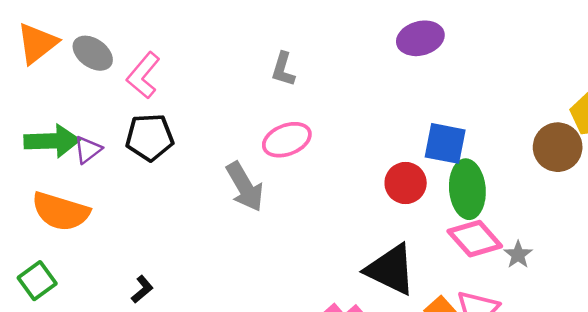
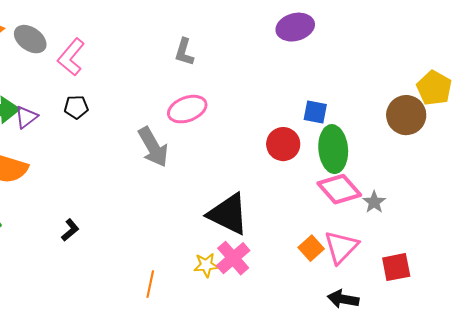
black pentagon: (150, 137) -> (76, 107), size x0.6
blue square: (445, 143) -> (315, 112), size x0.7
black triangle: (391, 270) -> (228, 214), moved

